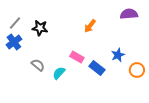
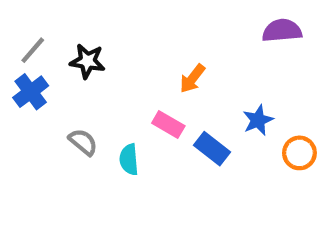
orange arrow: (90, 26) -> (192, 79), moved
cyan semicircle: (59, 73) -> (129, 159), turned -48

